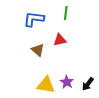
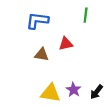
green line: (66, 13) -> (86, 15), moved
brown triangle: (38, 50) -> (42, 55), turned -32

